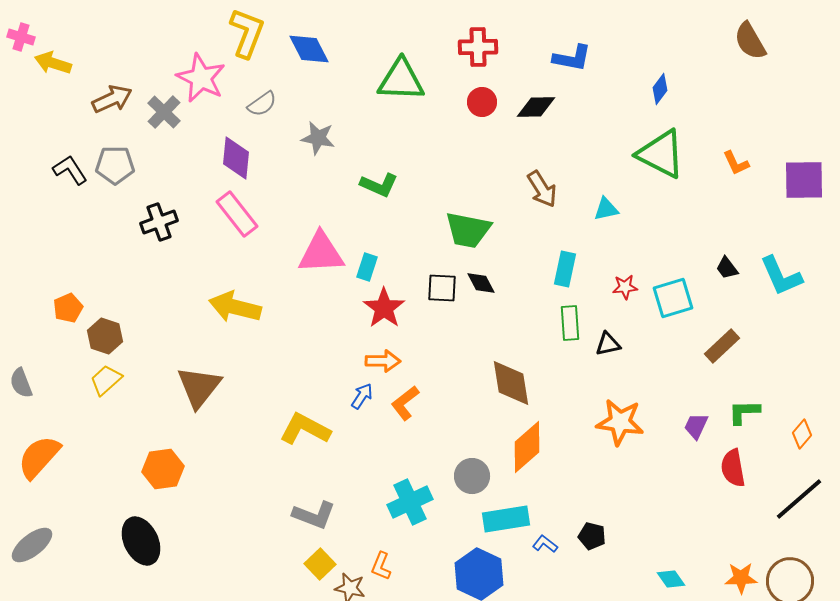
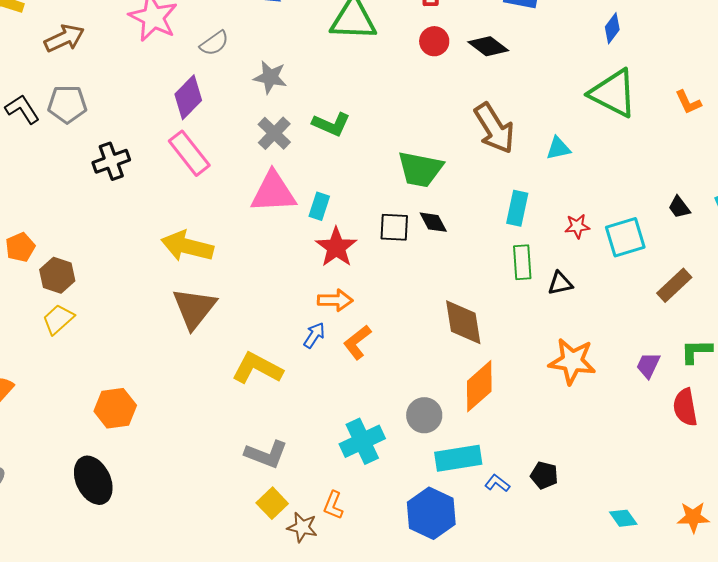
black diamond: (536, 107) -> (488, 46), turned 39
gray cross: (164, 112) -> (274, 133), moved
purple diamond: (236, 158) -> (188, 97), turned 39
brown arrow: (542, 189) -> (494, 128), size x1.4
brown triangle: (199, 387) -> (194, 308), moved

